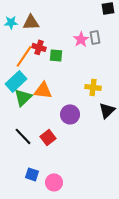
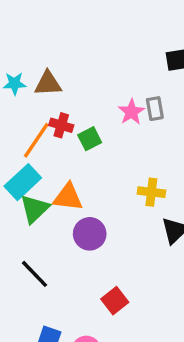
green square: (56, 55) -> (90, 139), turned -32
purple circle: (70, 114) -> (90, 234), moved
red square: (48, 137) -> (115, 301), moved

